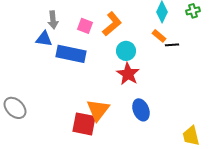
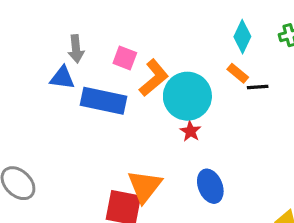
orange L-shape: (112, 24) -> (154, 78), moved
cyan circle: (126, 51) -> (187, 96), size x1.6
red star: (128, 74) -> (190, 131), size x0.6

